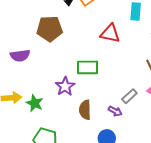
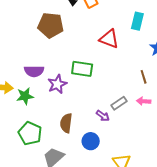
purple semicircle: (20, 56) -> (34, 71), moved
green star: (35, 103) -> (25, 96), turned 30
brown semicircle: (85, 110) -> (66, 123), moved

